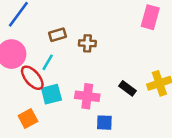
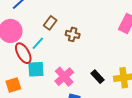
brown rectangle: (57, 35) -> (50, 23), turned -48
pink cross: (87, 96) -> (64, 77), turned 30

